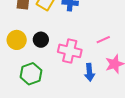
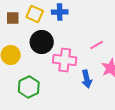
black circle: (41, 40) -> (42, 42), moved, size x1.5

